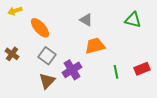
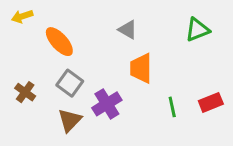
green triangle: (133, 20) -> (197, 30), turned -36
orange trapezoid: (95, 46) -> (141, 68), turned -75
brown cross: (12, 54) -> (25, 92), moved

